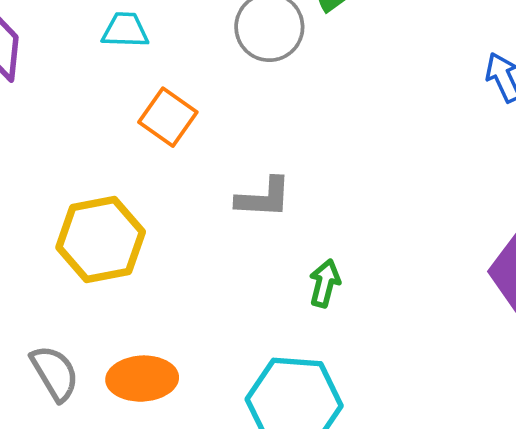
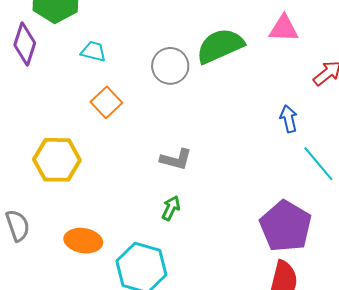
gray L-shape: (264, 198) -> (176, 159), moved
orange ellipse: (142, 379) -> (83, 241), moved

